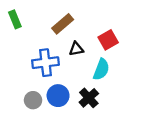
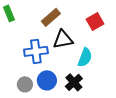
red square: (108, 40) -> (95, 21), moved
black triangle: (76, 49) -> (63, 39), size x1.5

